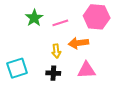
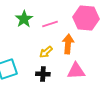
orange arrow: (78, 43) -> (68, 44), turned 102
yellow arrow: (56, 51) -> (46, 52), turned 56

